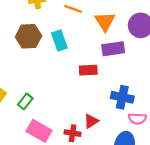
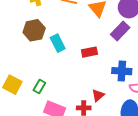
cyan rectangle: (59, 41) -> (58, 43), moved
purple rectangle: (113, 49) -> (120, 31), moved, turned -30

